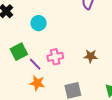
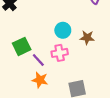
cyan circle: (39, 23) -> (63, 30), moved
brown star: (91, 56) -> (87, 38), moved

